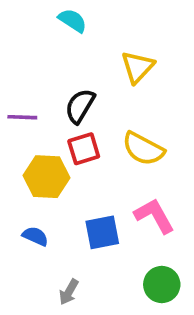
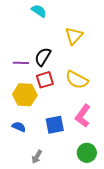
purple line: (22, 117) -> (21, 63), moved
pink L-shape: (154, 216) -> (83, 116), turned -115

